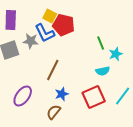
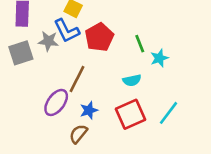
red pentagon: (64, 25) -> (99, 37), moved, turned 30
cyan semicircle: (103, 71) -> (132, 80), moved
purple ellipse: (23, 96) -> (56, 102), moved

